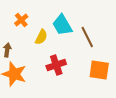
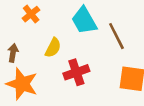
yellow semicircle: (41, 37) -> (53, 48), moved

